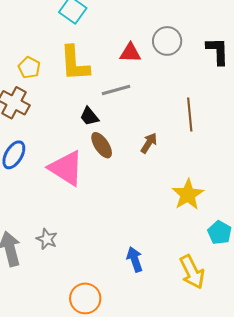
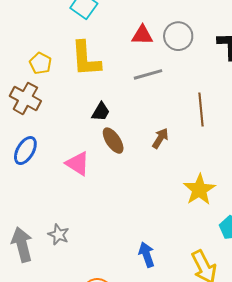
red triangle: (130, 53) -> (142, 35), moved
gray line: (116, 90) -> (148, 74), moved
black trapezoid: (89, 116) -> (101, 112), turned -110
pink triangle: (66, 168) -> (78, 164), size x0.7

